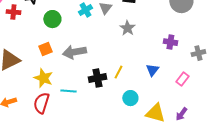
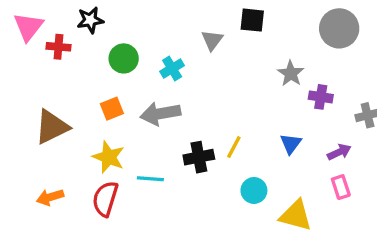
cyan cross: (85, 10) -> (172, 68), moved
gray star: (127, 28) -> (291, 74), moved
pink rectangle: (182, 79) -> (341, 187), moved, turned -56
purple arrow: (181, 114) -> (339, 152), moved, turned -152

